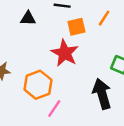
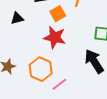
pink line: (54, 109) -> (59, 84), turned 35

